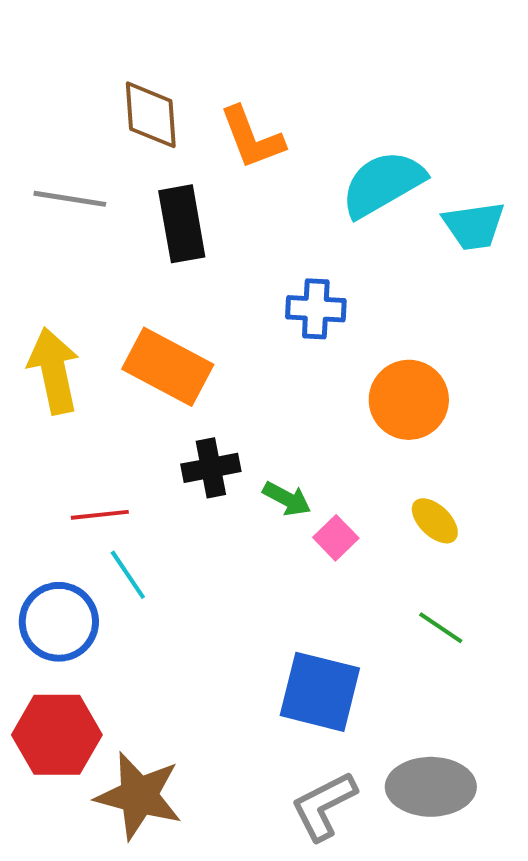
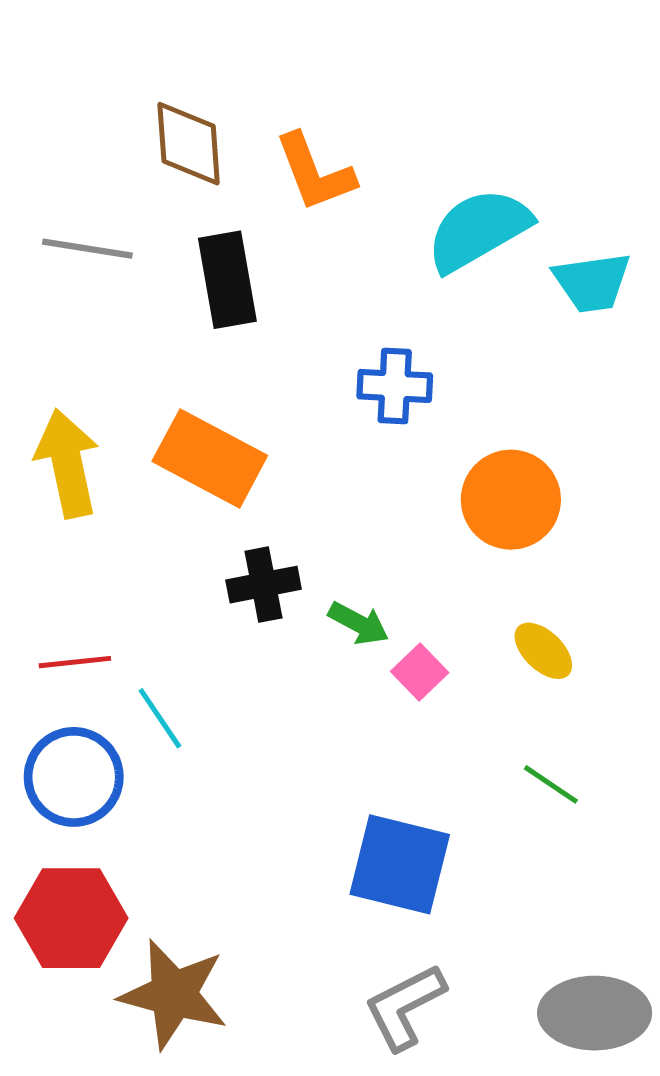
red line: (100, 515) -> (75, 662), moved
gray ellipse: (431, 787) -> (595, 1013), moved

